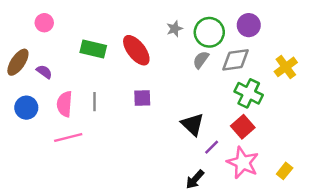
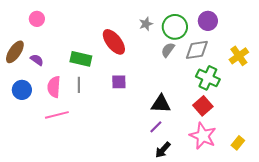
green rectangle: (93, 49) -> (81, 59), moved
black triangle: (193, 124) -> (161, 104), turned -40
purple line: (212, 147) -> (156, 127), moved

